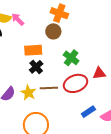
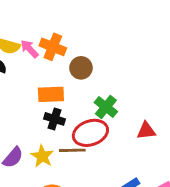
orange cross: (59, 13) -> (53, 47), moved
black cross: (36, 67) -> (54, 119), turned -32
red ellipse: (76, 83) -> (90, 133), moved

